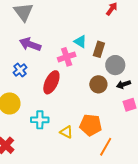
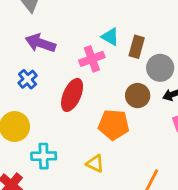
cyan cross: (40, 120) -> (44, 156), moved
orange pentagon: (91, 125) -> (114, 125), moved

